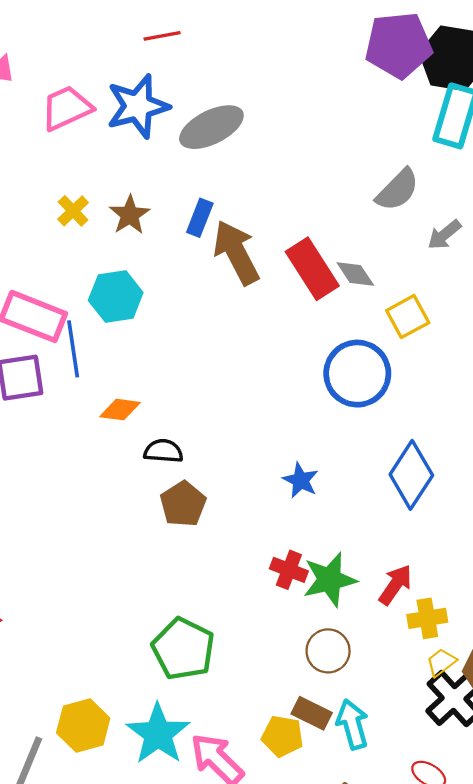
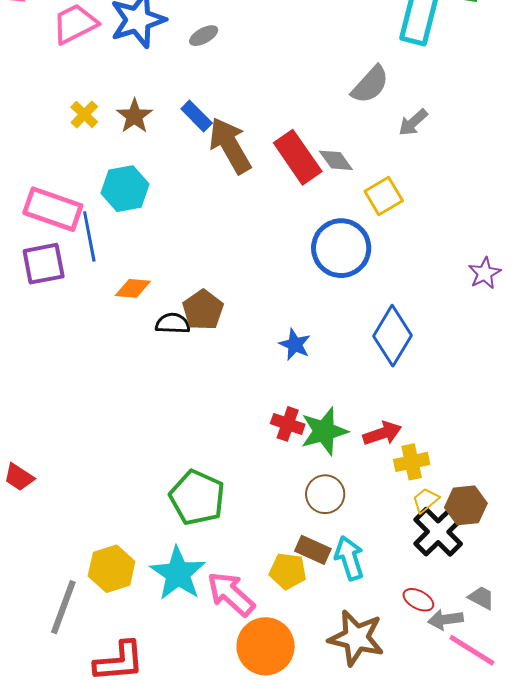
gray ellipse: (211, 127) -> (204, 36), size x0.5
blue rectangle: (200, 218) -> (197, 116), turned -64
brown pentagon: (183, 504) -> (203, 310), moved
red arrow: (395, 585) -> (382, 433), turned 39

